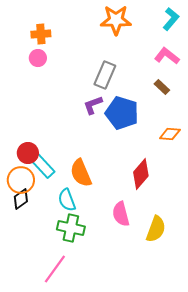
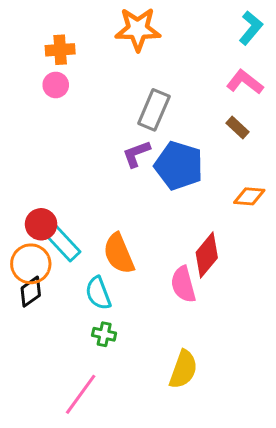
orange star: (116, 20) -> (138, 29), moved
pink semicircle: (121, 214) -> (183, 284), moved
green cross: (71, 228) -> (104, 334), size x0.6
yellow semicircle: (156, 229) -> (183, 369), moved

